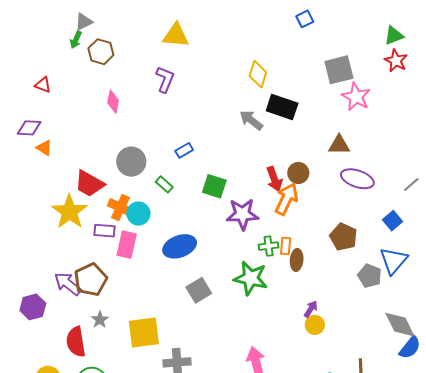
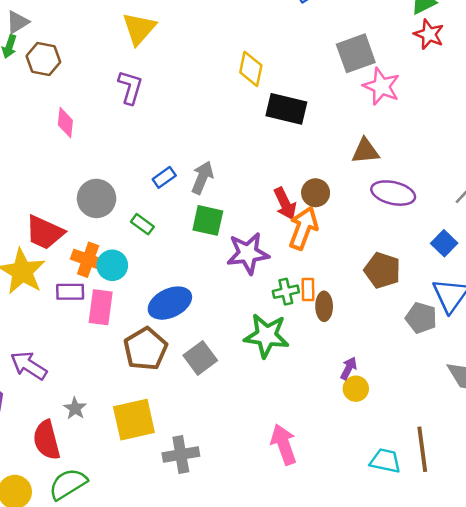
yellow triangle: (176, 35) -> (139, 29), turned -48
gray arrow: (251, 120) -> (202, 178), moved, turned 80
brown pentagon: (91, 280) -> (145, 349), moved

